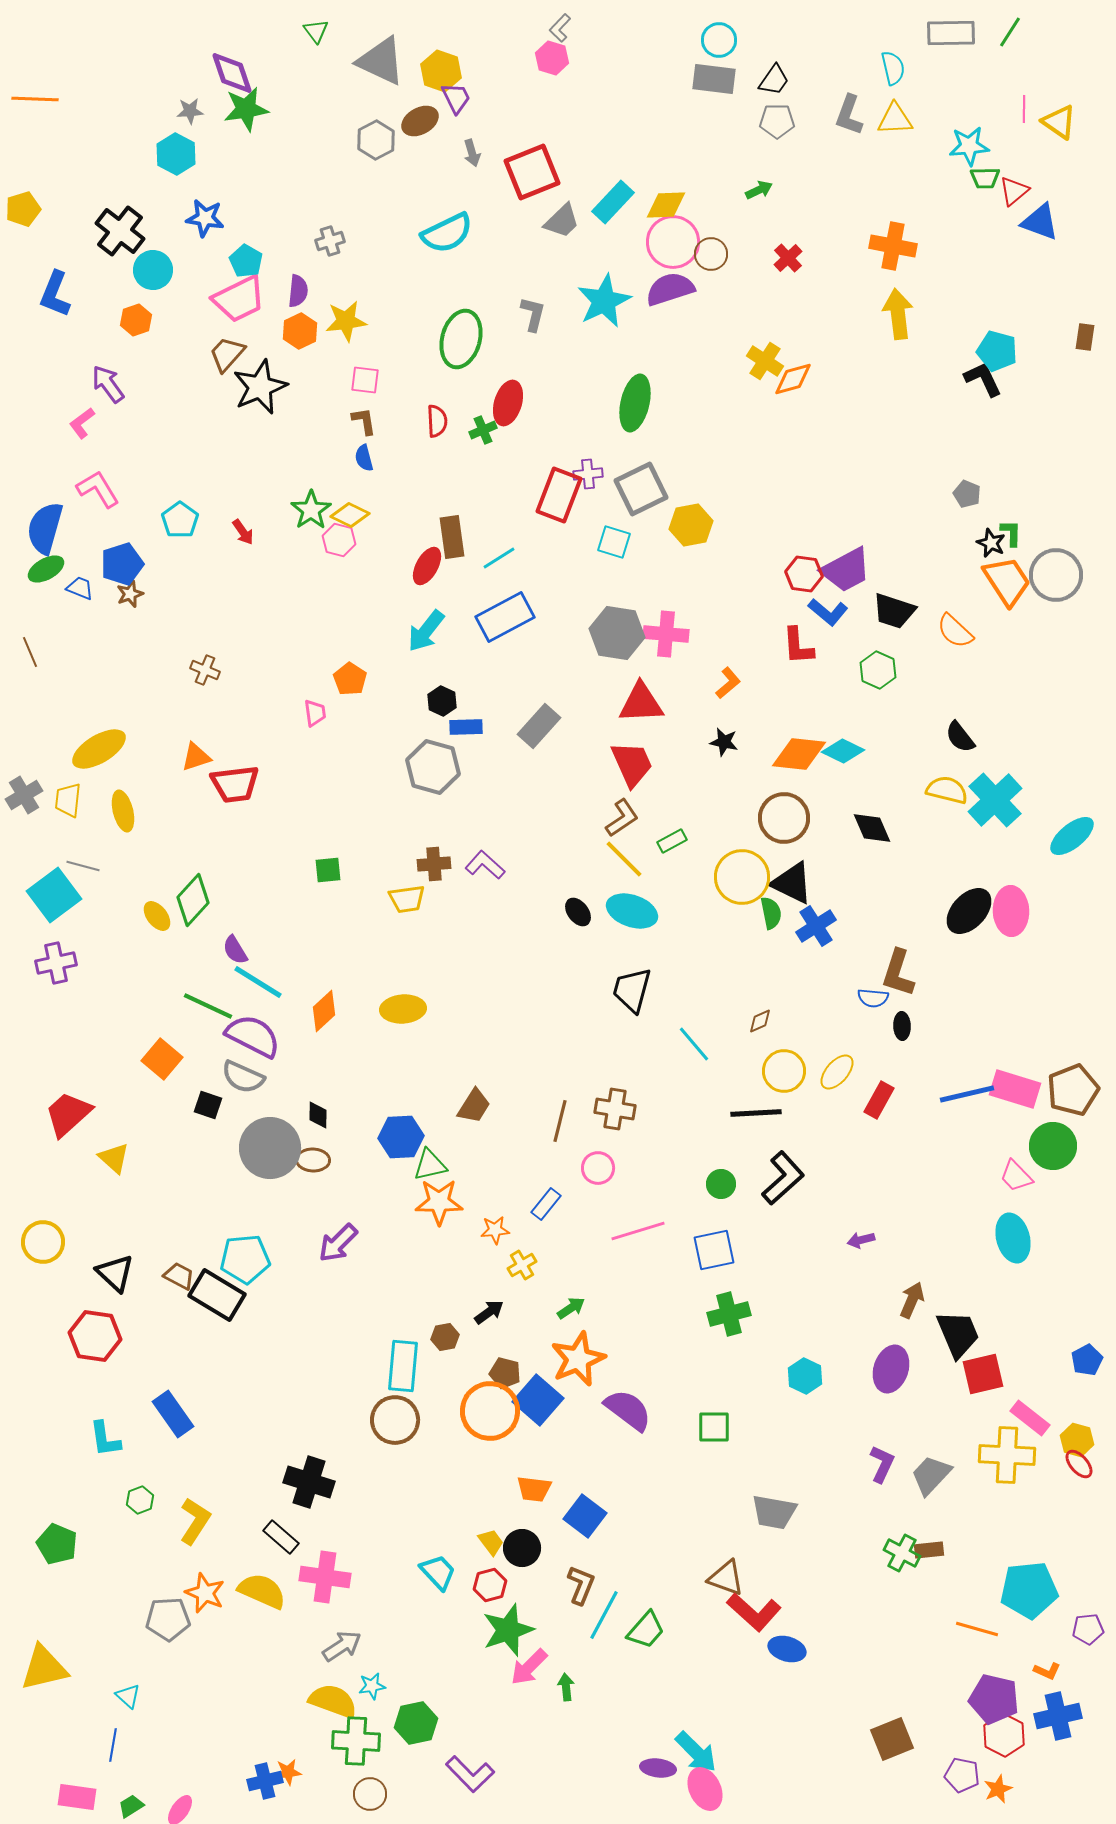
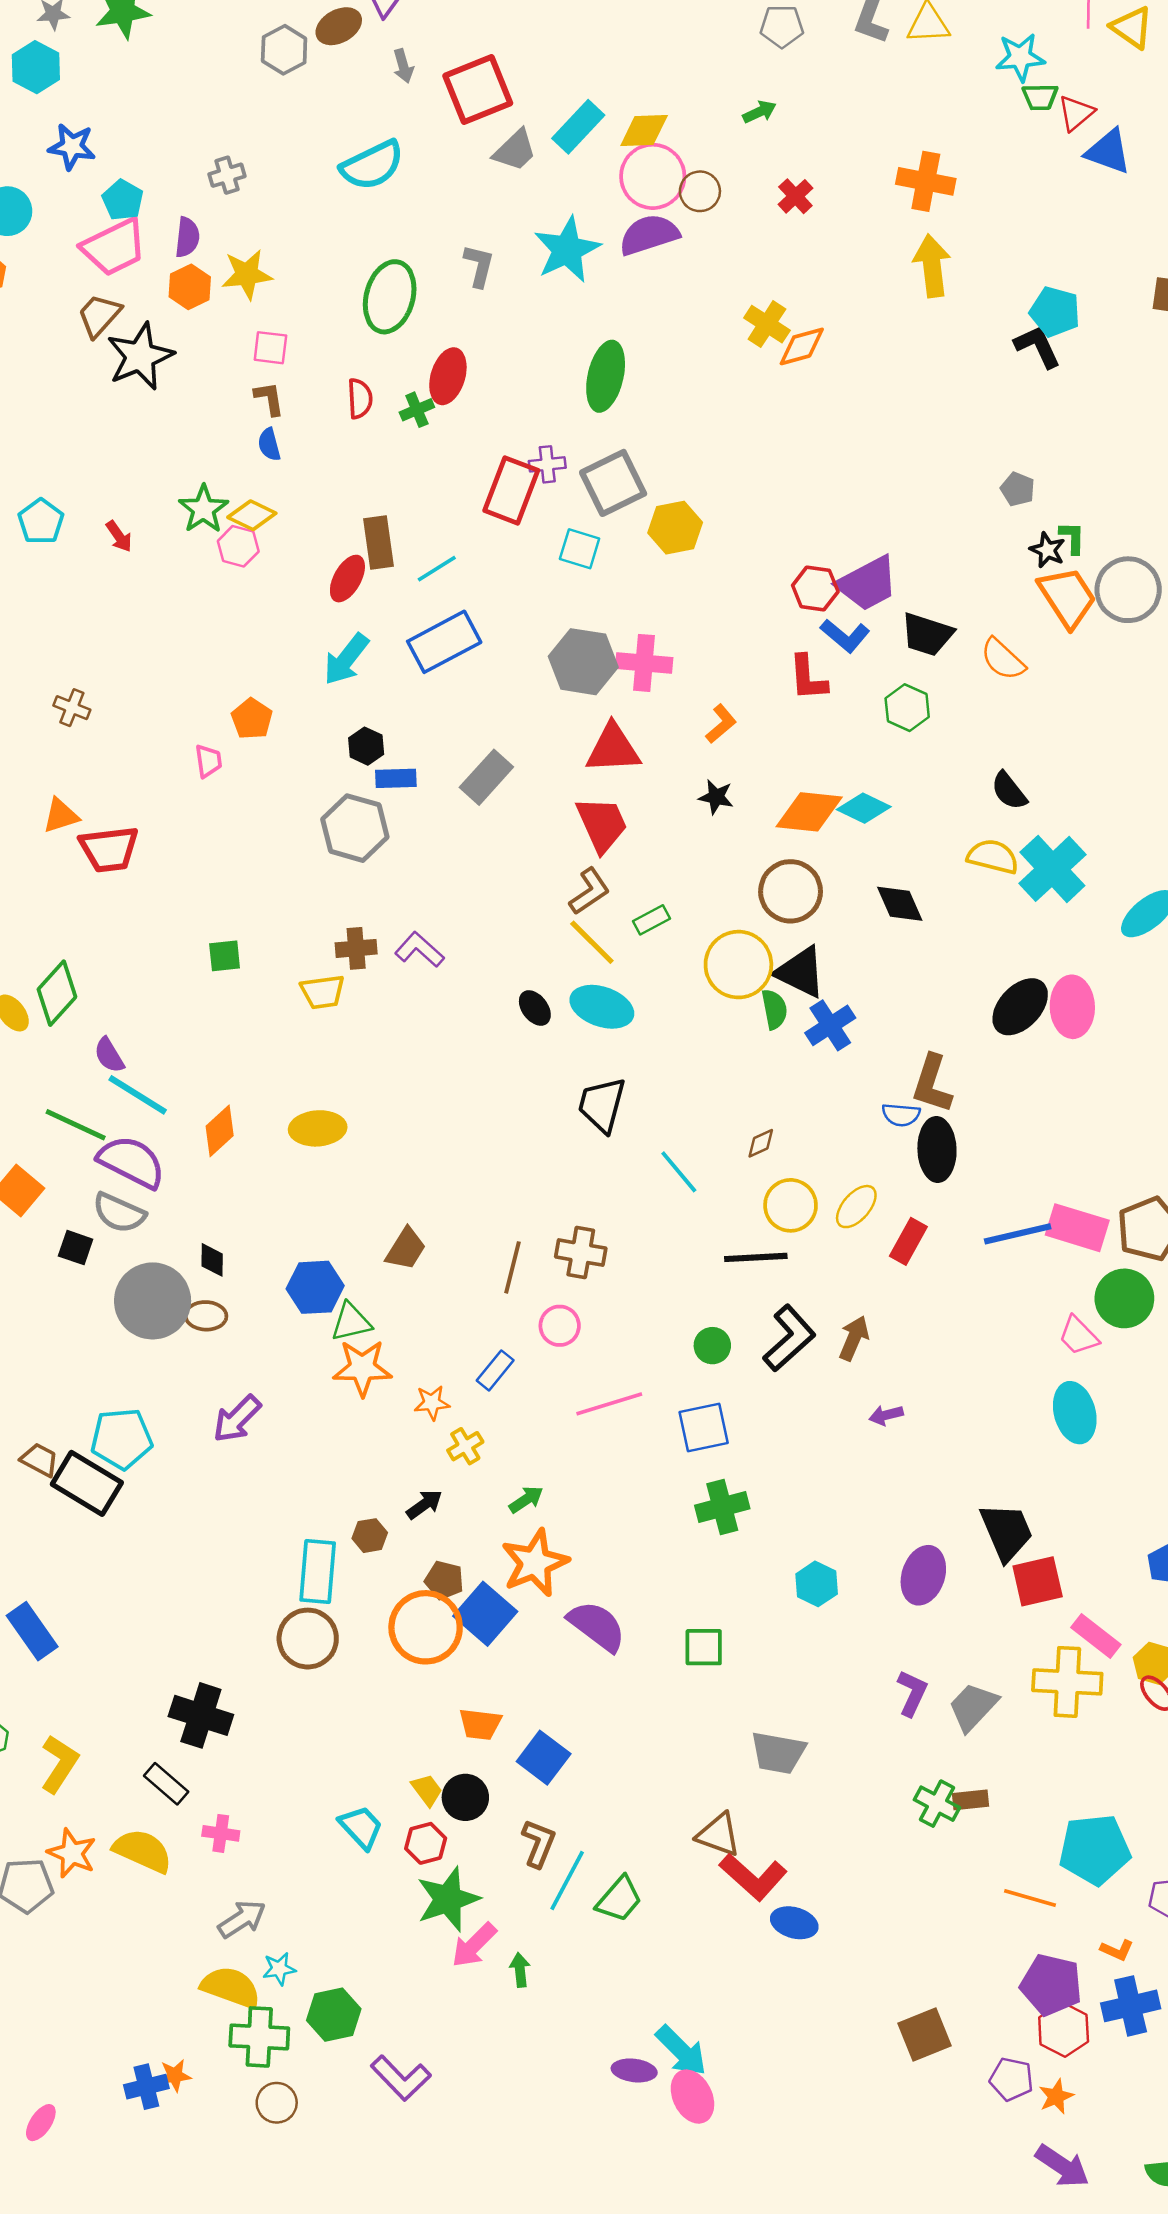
black ellipse: (902, 1026) -> (937, 1149), size x1.8
brown arrow: (912, 1300) -> (854, 1338), moved
pink cross: (325, 1577) -> (221, 1833), size x0.6

